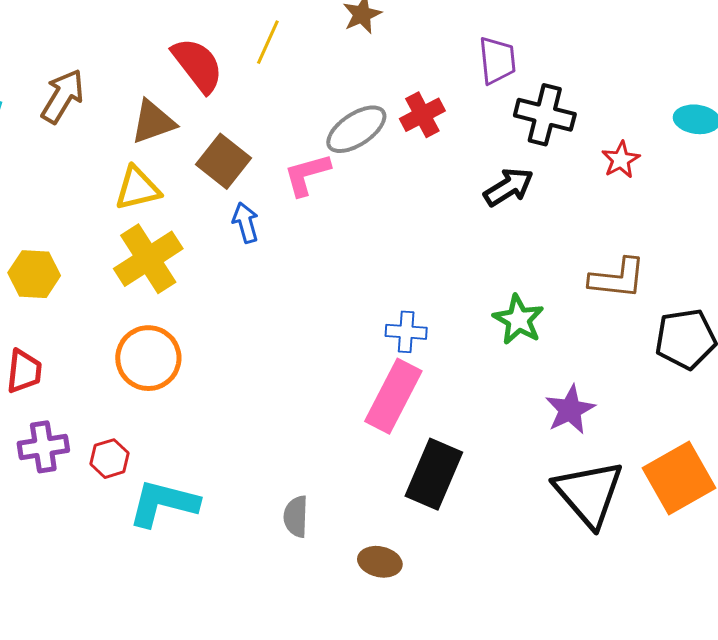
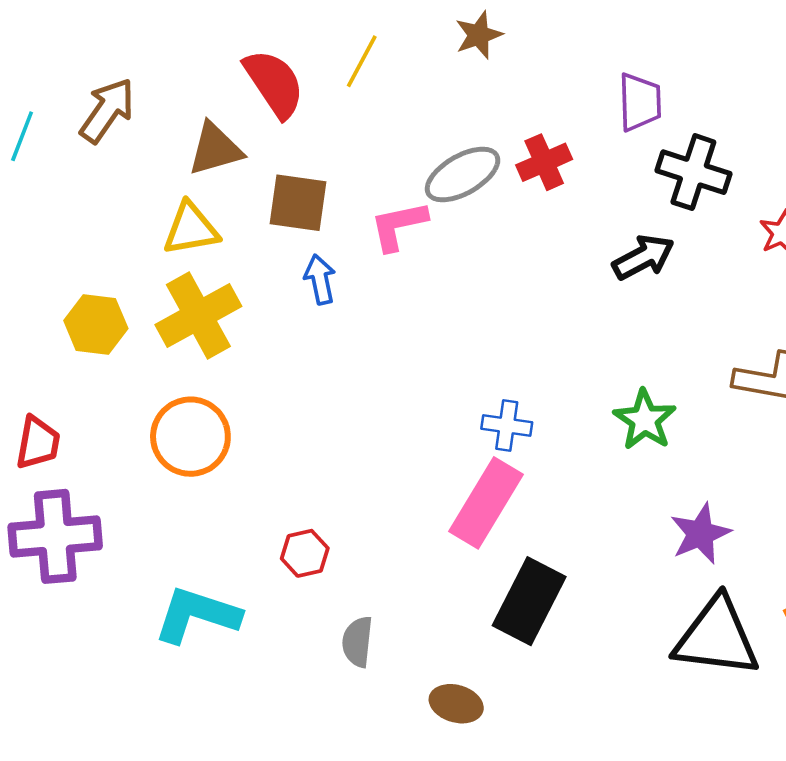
brown square: (224, 161) -> (298, 203), turned -34
yellow hexagon: (34, 274) -> (96, 324), moved
purple cross: (43, 447) -> (55, 536), size x1.5
red hexagon: (110, 459) -> (305, 553), moved
black triangle: (589, 493) -> (717, 637), turned -46

